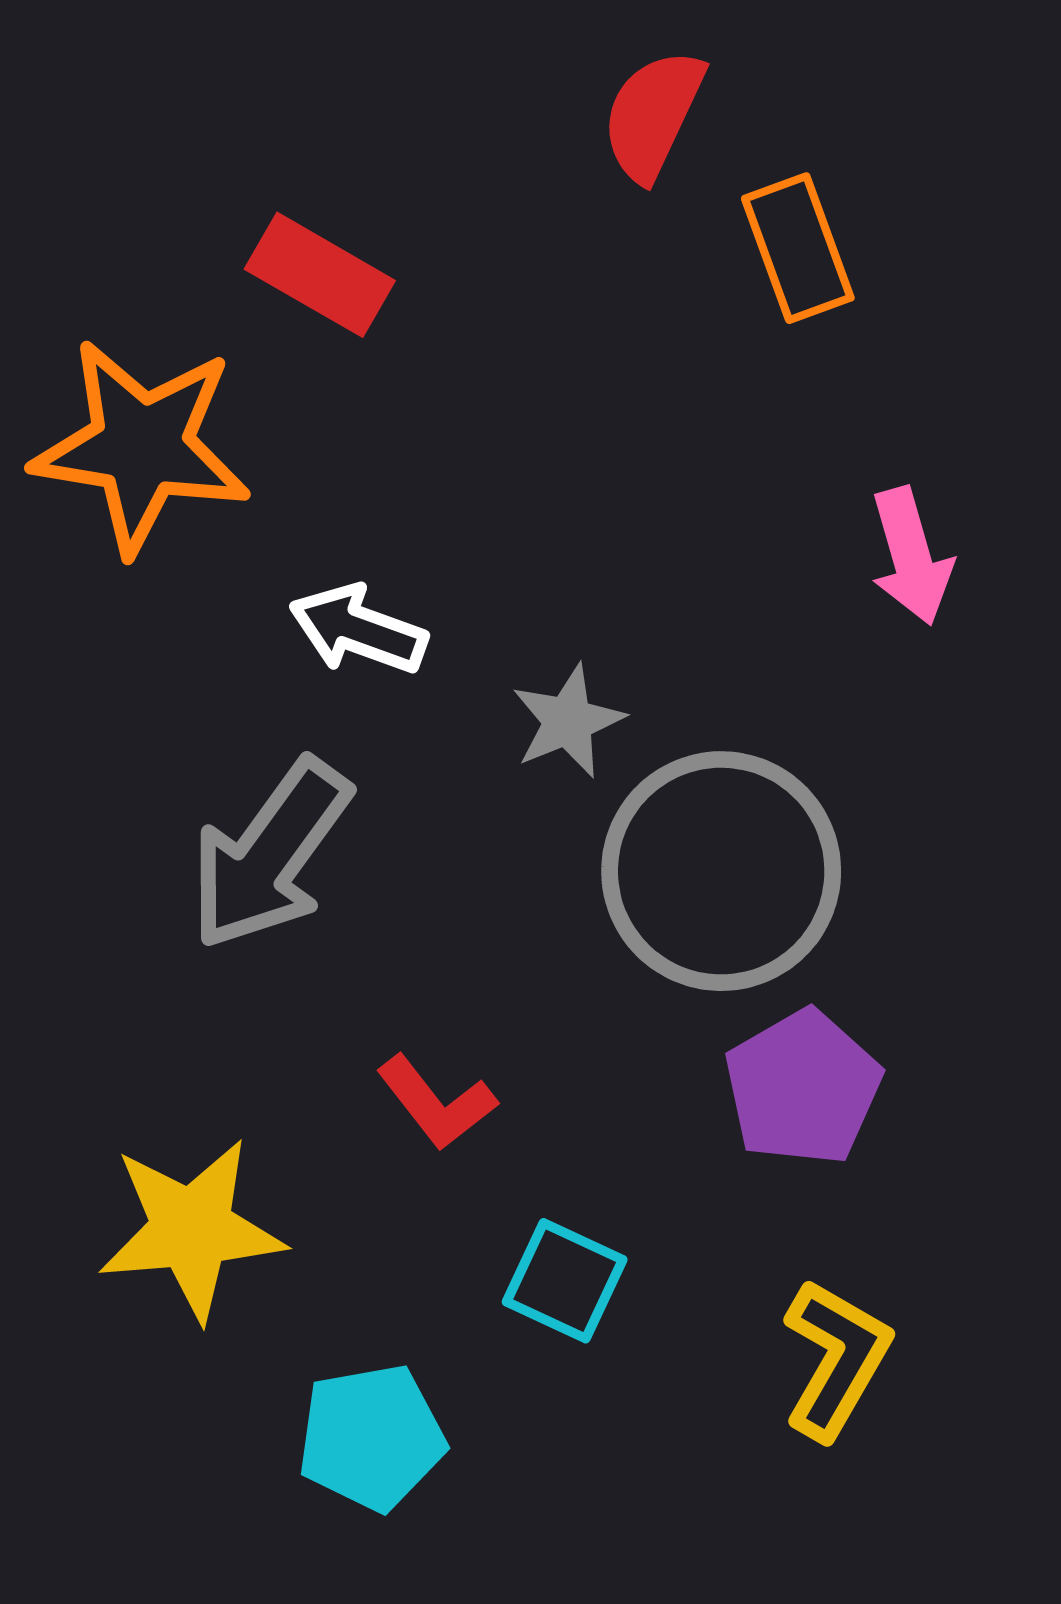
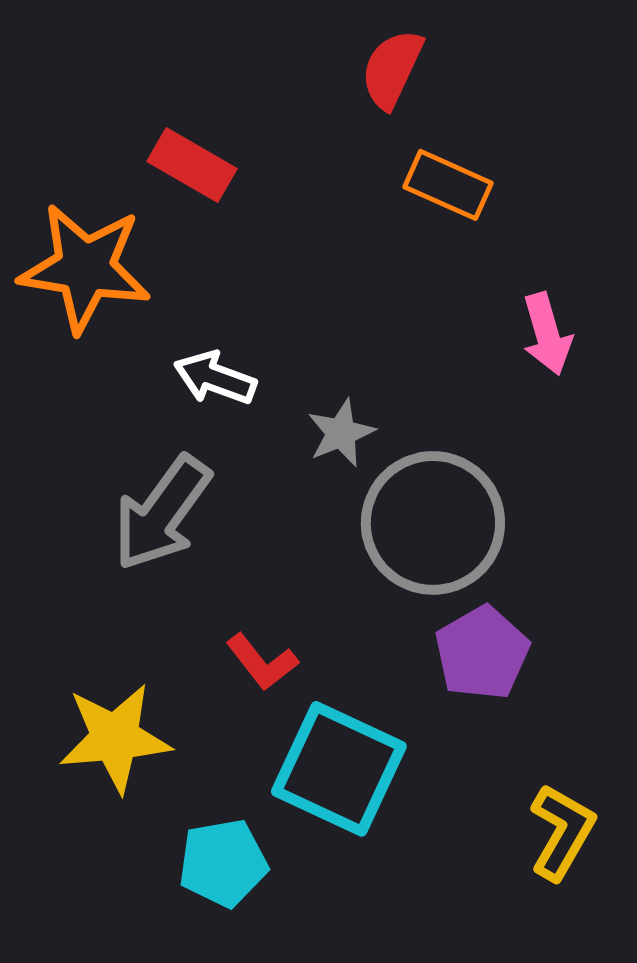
orange rectangle: (798, 248) -> (448, 185), moved, turned -46
cyan square: (565, 1281) -> (339, 769), size x1.8
yellow L-shape: (836, 1359) -> (562, 832), moved

